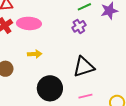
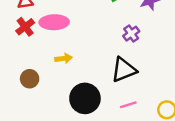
purple cross: (79, 26) -> (131, 34), moved

